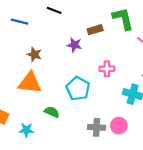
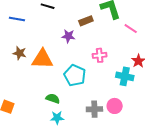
brown star: (34, 54) -> (20, 53), moved
orange triangle: (30, 83) -> (42, 59), moved
cyan star: (26, 130) -> (57, 118), moved

